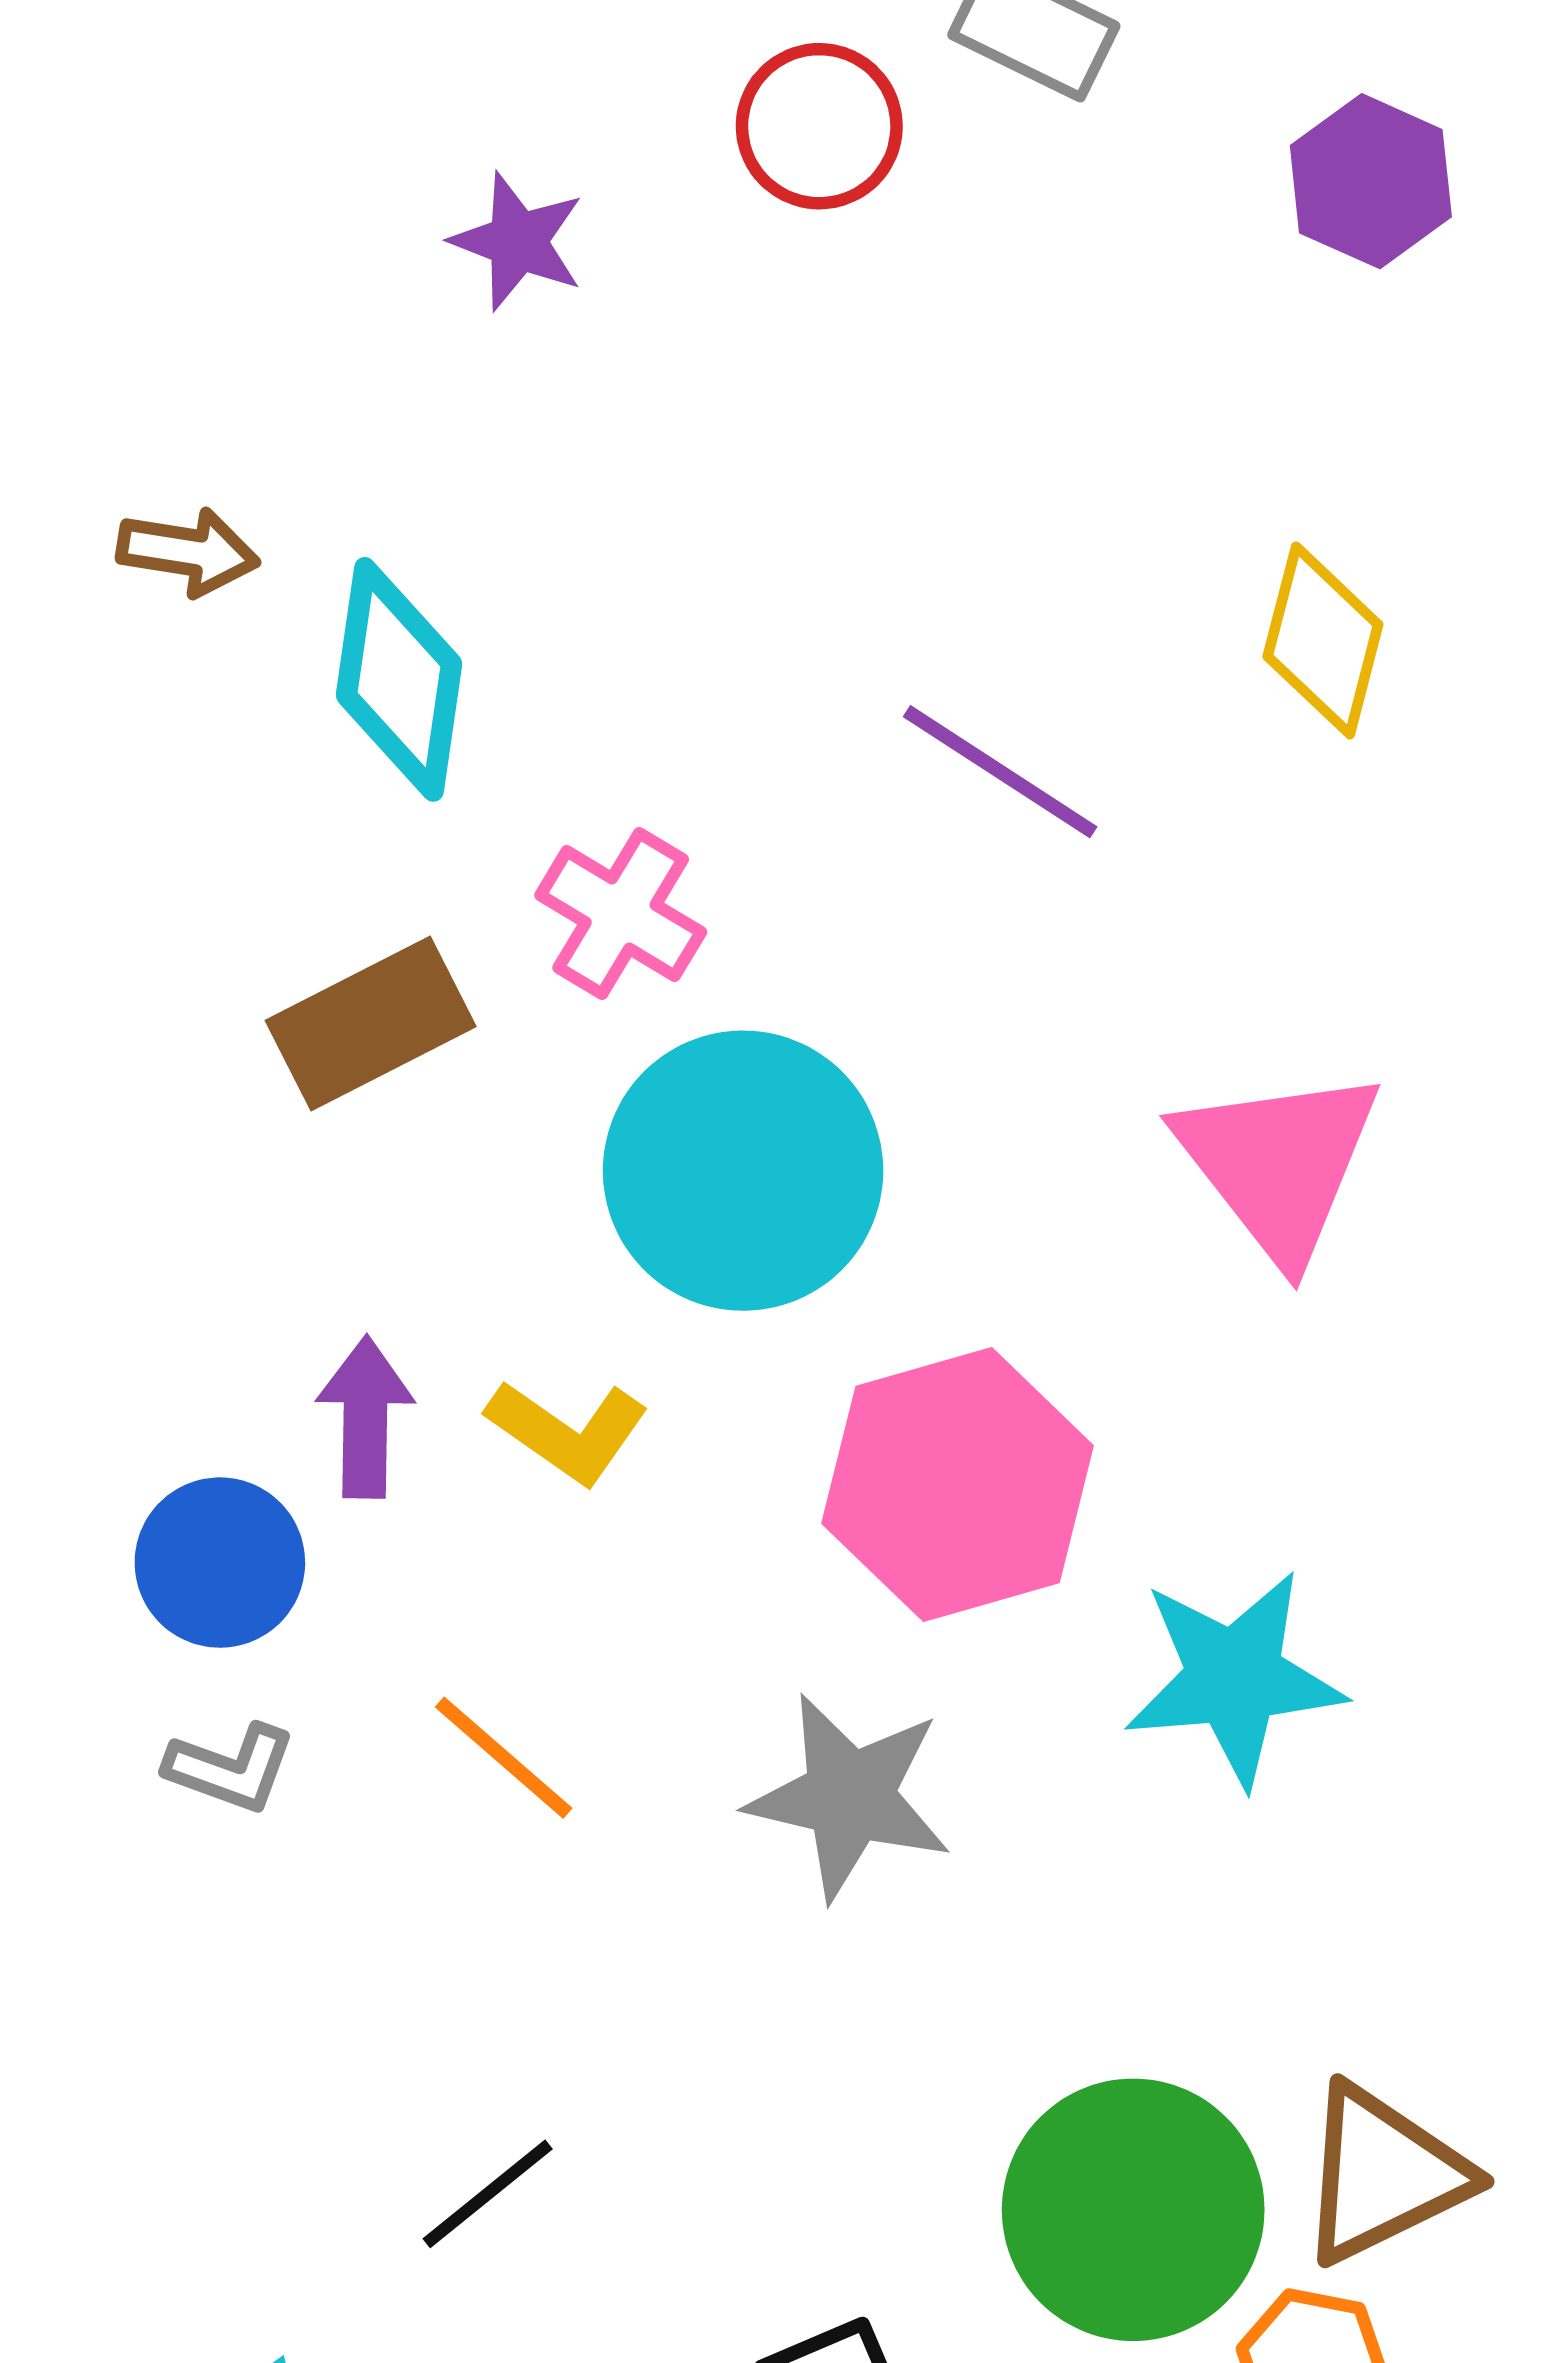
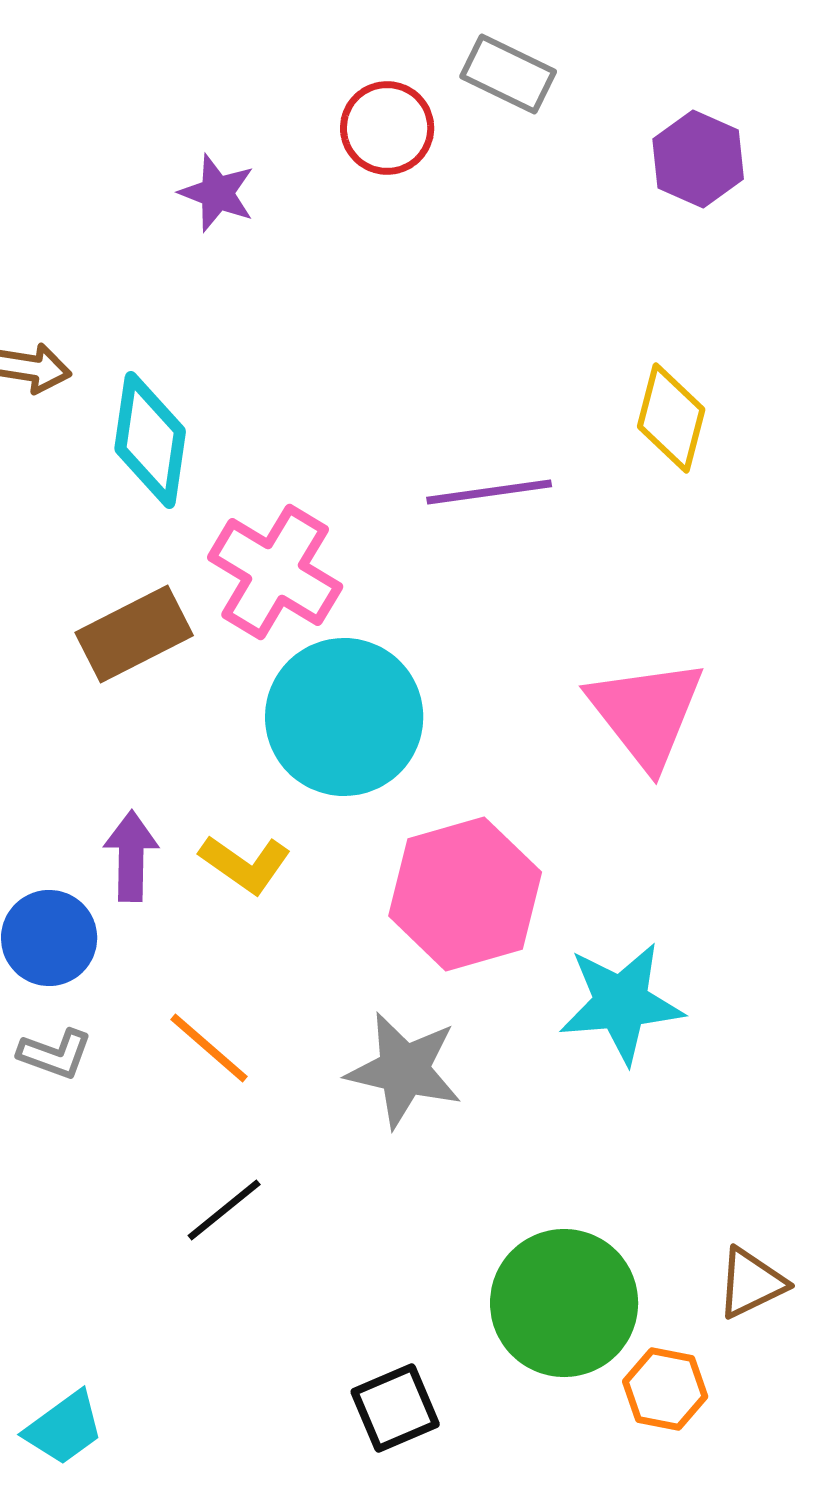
purple line: (1000, 772) -> (489, 492), turned -41
pink cross: (621, 914) -> (275, 572), size x1.4
brown triangle: (1383, 2174) -> (751, 1283), moved, size x0.7
black line: (488, 2194) -> (224, 1210), moved

